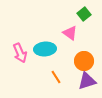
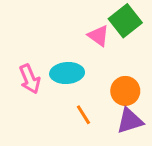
green square: (84, 14) -> (125, 21), size x1.5
pink triangle: (70, 33) -> (98, 36), moved

